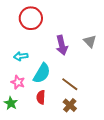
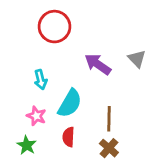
purple arrow: (62, 45) -> (98, 64), turned 138
cyan arrow: (21, 56) -> (41, 80), turned -96
brown line: (70, 84) -> (109, 119), turned 54

